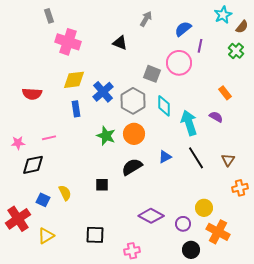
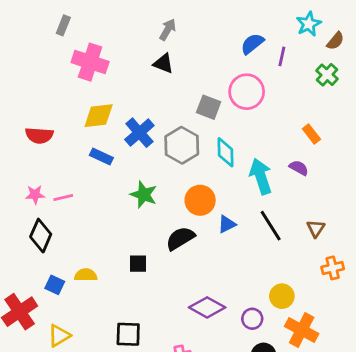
gray rectangle: (49, 16) -> (63, 25), turned 40
gray arrow: (146, 19) -> (168, 30), moved
purple line: (200, 46) -> (282, 56), moved
blue rectangle: (76, 109) -> (101, 157), turned -56
orange circle: (134, 134) -> (200, 200), moved
pink star: (18, 143) -> (35, 195), moved
black diamond: (33, 165) -> (41, 236), turned -55
yellow semicircle: (65, 193) -> (86, 275), turned -63

